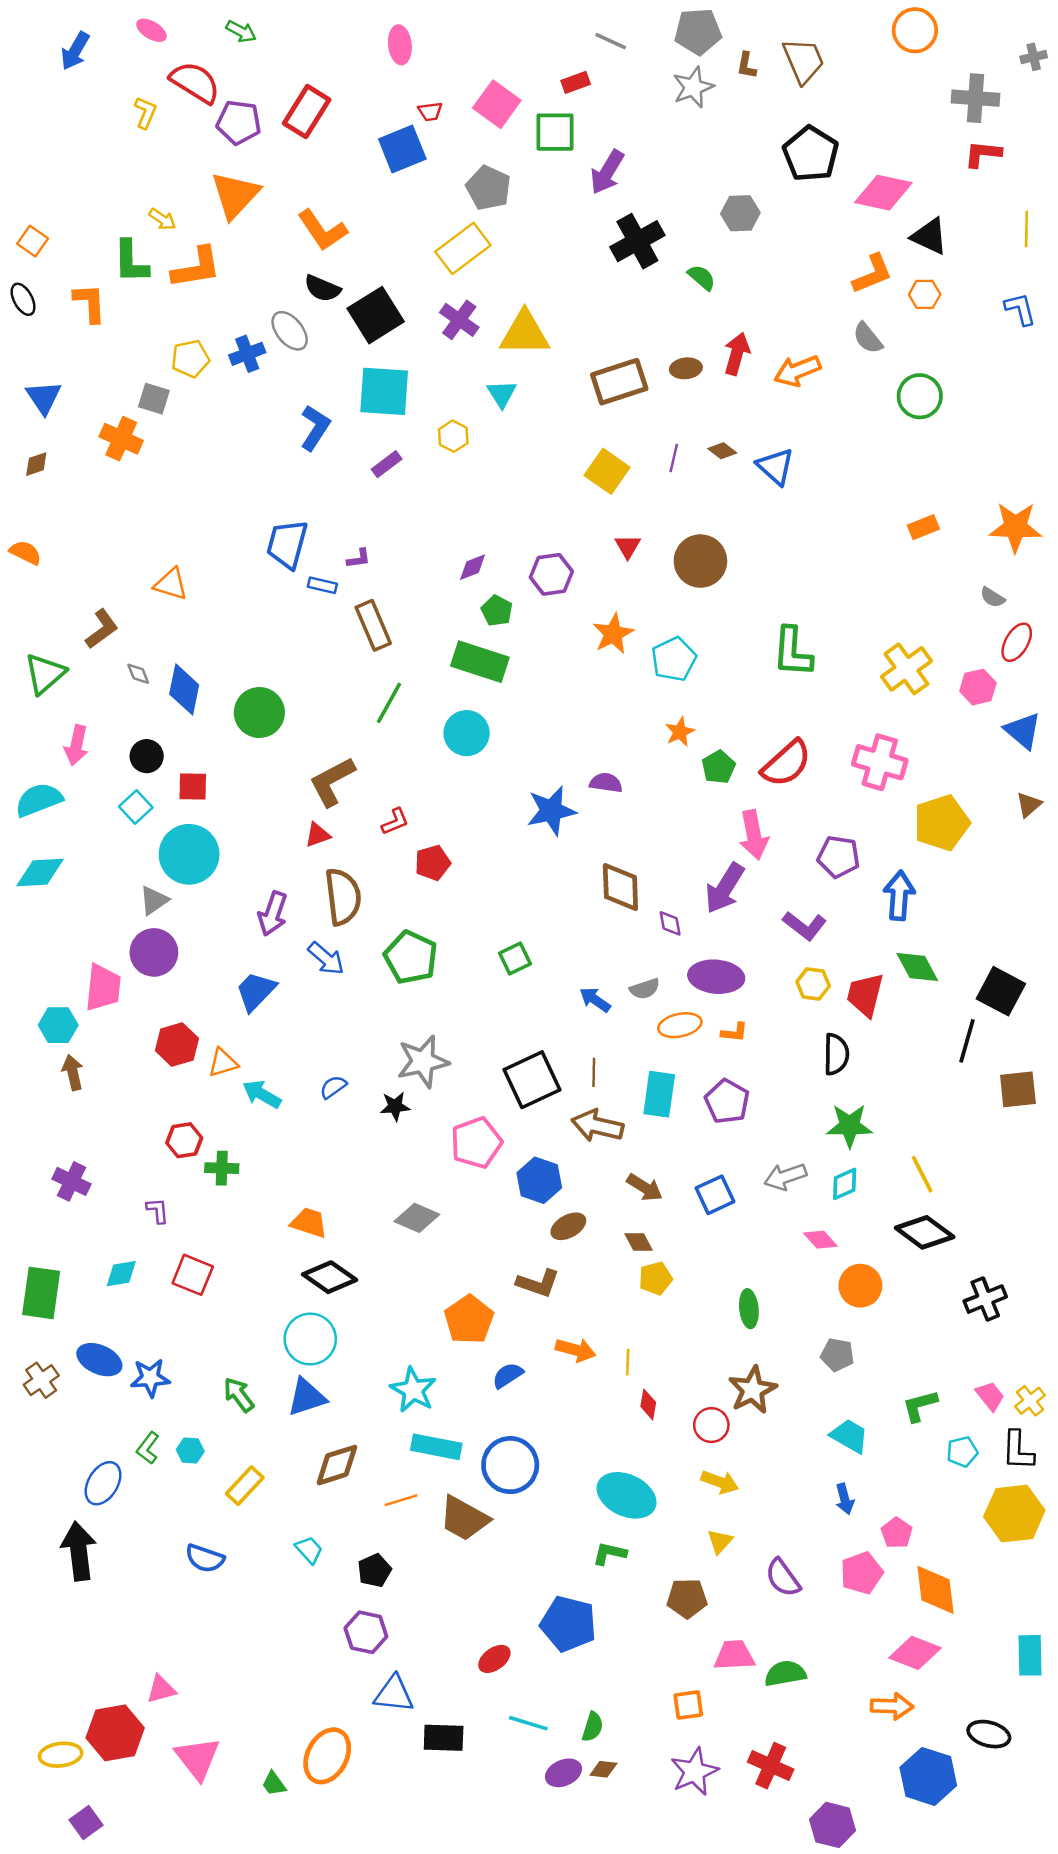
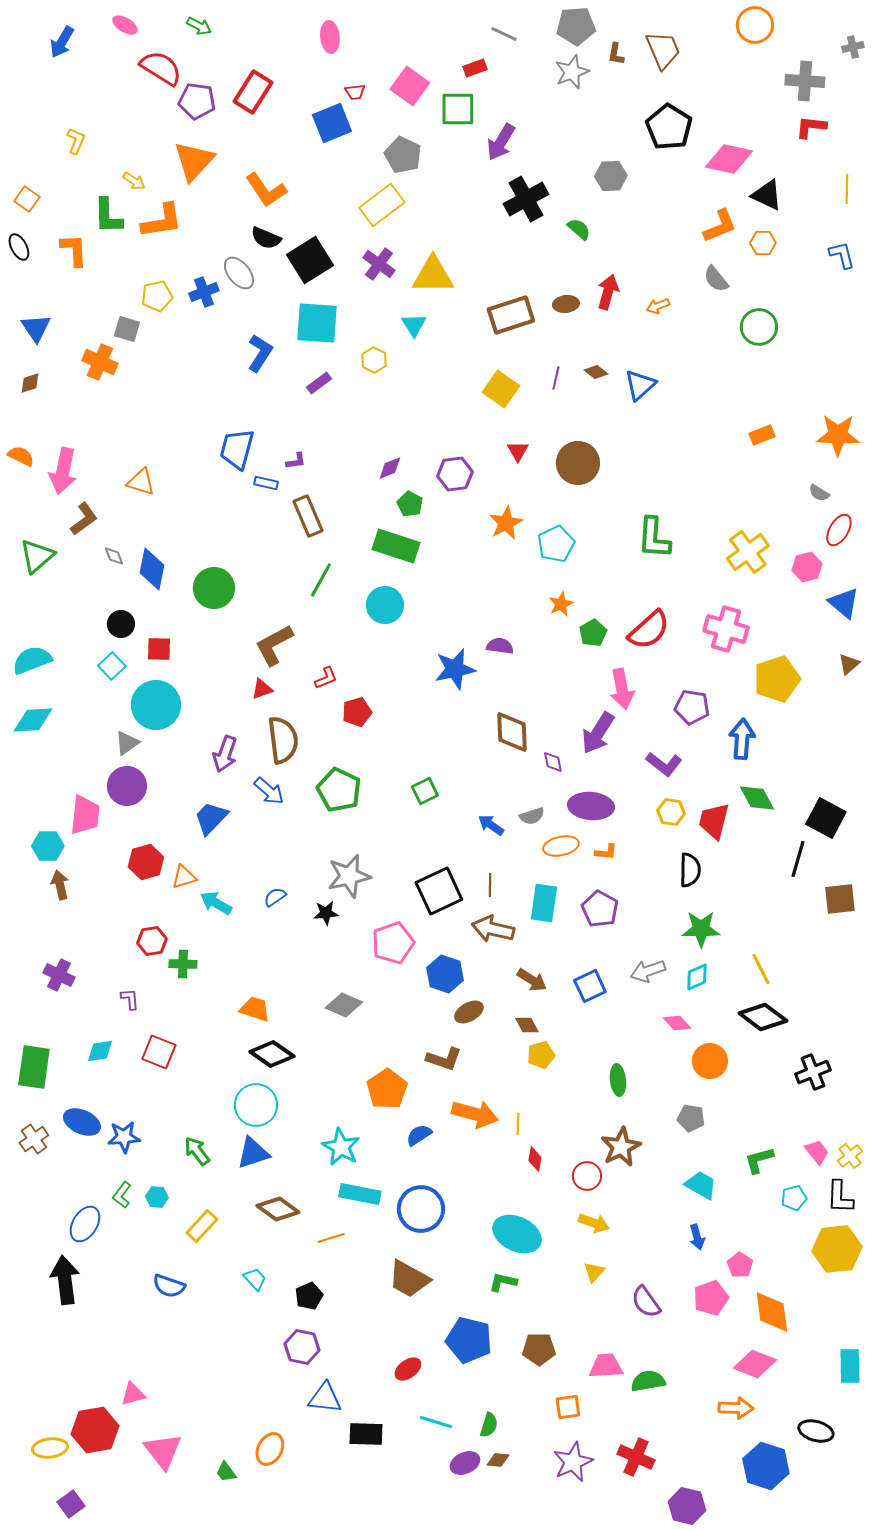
yellow L-shape: (145, 113) -> (76, 141), moved
orange arrow: (797, 371) -> (658, 306), size x0.6
blue triangle: (776, 467) -> (640, 385), turned 36
pink arrow: (76, 745) -> (63, 471), moved, size x1.4
orange arrow: (576, 1350) -> (475, 1114), size x1.4
brown diamond: (337, 1465) -> (278, 1209), turned 54
brown trapezoid: (464, 1518) -> (409, 1279), moved
brown pentagon: (687, 1598) -> (539, 1349), moved
orange ellipse: (327, 1756) -> (270, 1449), size x0.7

